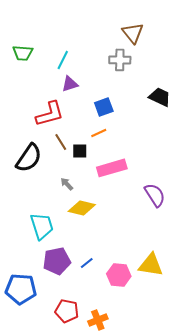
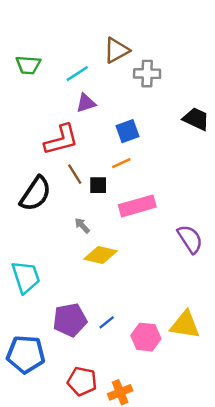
brown triangle: (133, 33) -> (116, 50), moved, turned 40
cyan line: (63, 60) -> (77, 74), turned 30
cyan trapezoid: (42, 226) -> (26, 277), moved

